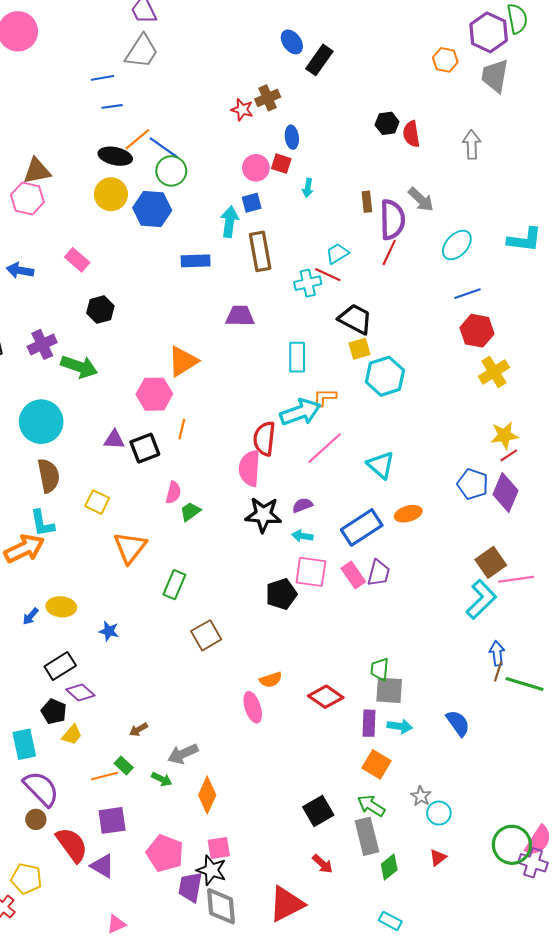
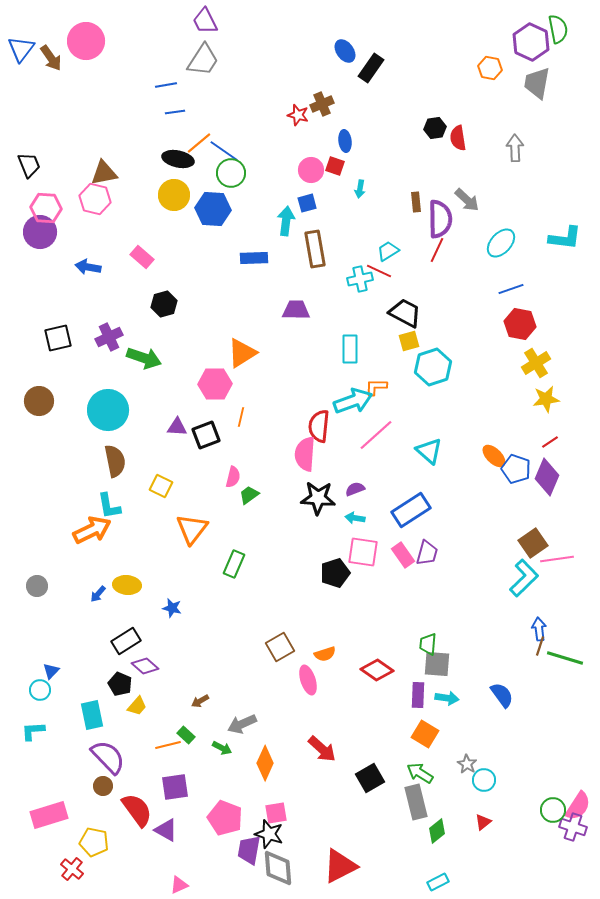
yellow star: (504, 435) -> (546, 399), moved
orange ellipse: (408, 514) -> (494, 456), moved, turned 60
brown square: (206, 635) -> (280, 647), moved
green circle: (512, 845) -> (553, 810), size x0.7
red arrow: (323, 864) -> (322, 749), moved, size x1.4
cyan rectangle: (390, 921) -> (438, 882), turned -55

